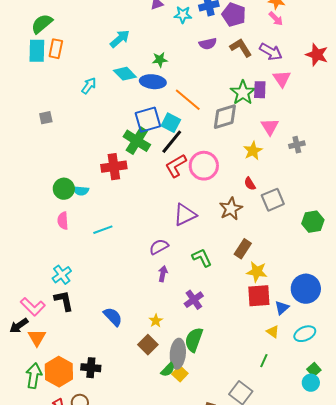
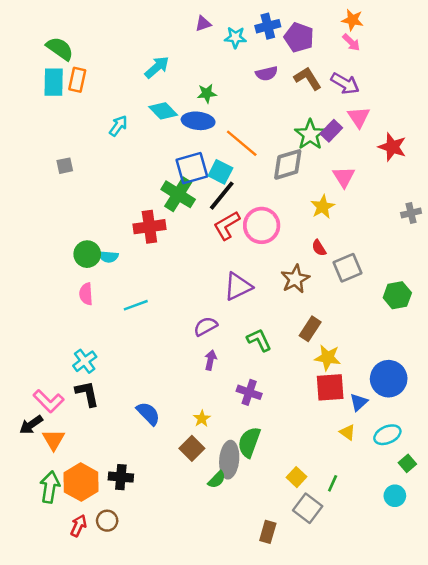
green semicircle: (42, 24) -> (60, 49), turned 75
red star: (317, 55) -> (392, 147), moved
purple rectangle: (260, 90) -> (331, 131), turned 42
gray cross: (297, 145) -> (411, 213), moved
purple cross: (194, 300) -> (249, 392), turned -36
green line: (264, 361) -> (333, 483), moved
green square: (314, 370) -> (407, 463), moved
yellow square: (180, 374) -> (296, 477), moved

